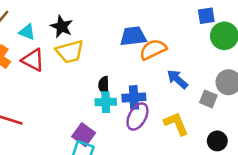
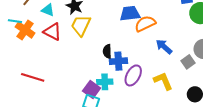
yellow trapezoid: (70, 52) -> (81, 25), turned 130
blue cross: (134, 97) -> (118, 61), moved
gray square: (208, 99) -> (188, 62), turned 32
cyan cross: (106, 102) -> (105, 82), moved

